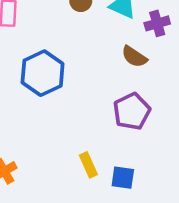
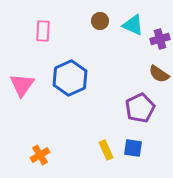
brown semicircle: (134, 57) -> (159, 74), moved
blue square: (123, 178) -> (133, 148), moved

